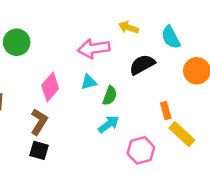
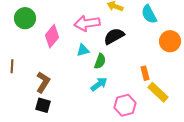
black semicircle: (142, 65) -> (114, 36), moved
pink diamond: (50, 87) -> (52, 36), moved

